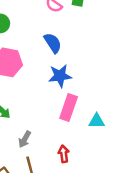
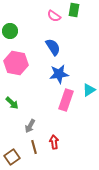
cyan triangle: (97, 121) -> (89, 90), moved, turned -32
red arrow: (64, 154) -> (54, 142), moved

